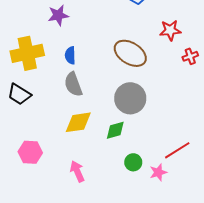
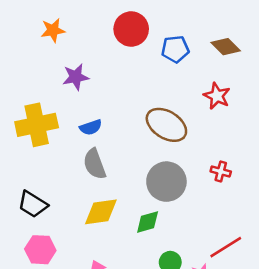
red star: (170, 30) -> (217, 96), turned 30
blue semicircle: (70, 55) -> (91, 127), turned -108
red cross: (190, 56) -> (221, 171), moved, turned 35
black trapezoid: (19, 94) -> (33, 204), moved

